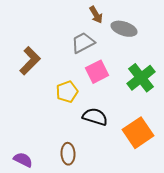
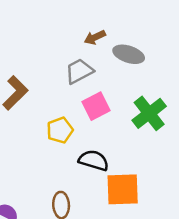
brown arrow: (96, 15) -> (95, 37), turned 96
orange square: (138, 133) -> (123, 189), moved, turned 32

